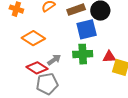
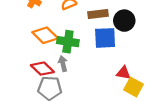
green cross: (83, 54) -> (68, 42), moved
gray arrow: (54, 60) -> (63, 64), turned -80

